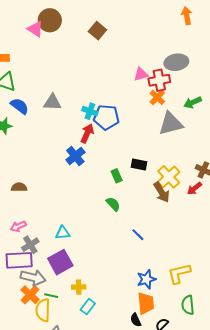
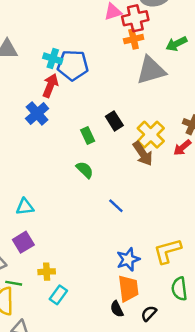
orange cross: (157, 97) -> (134, 39), turned 35
black rectangle: (139, 165) -> (114, 121), turned 49
purple square: (60, 262) -> (23, 242), size x0.7

